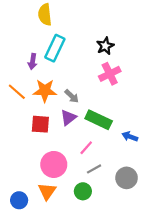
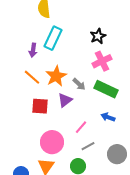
orange star: (45, 91) -> (56, 76), moved, turned -30
orange line: (17, 92) -> (32, 77), moved
gray arrow: (72, 96) -> (79, 84), moved
green rectangle: (99, 120) -> (106, 89), moved
blue arrow: (130, 136) -> (108, 117), moved

